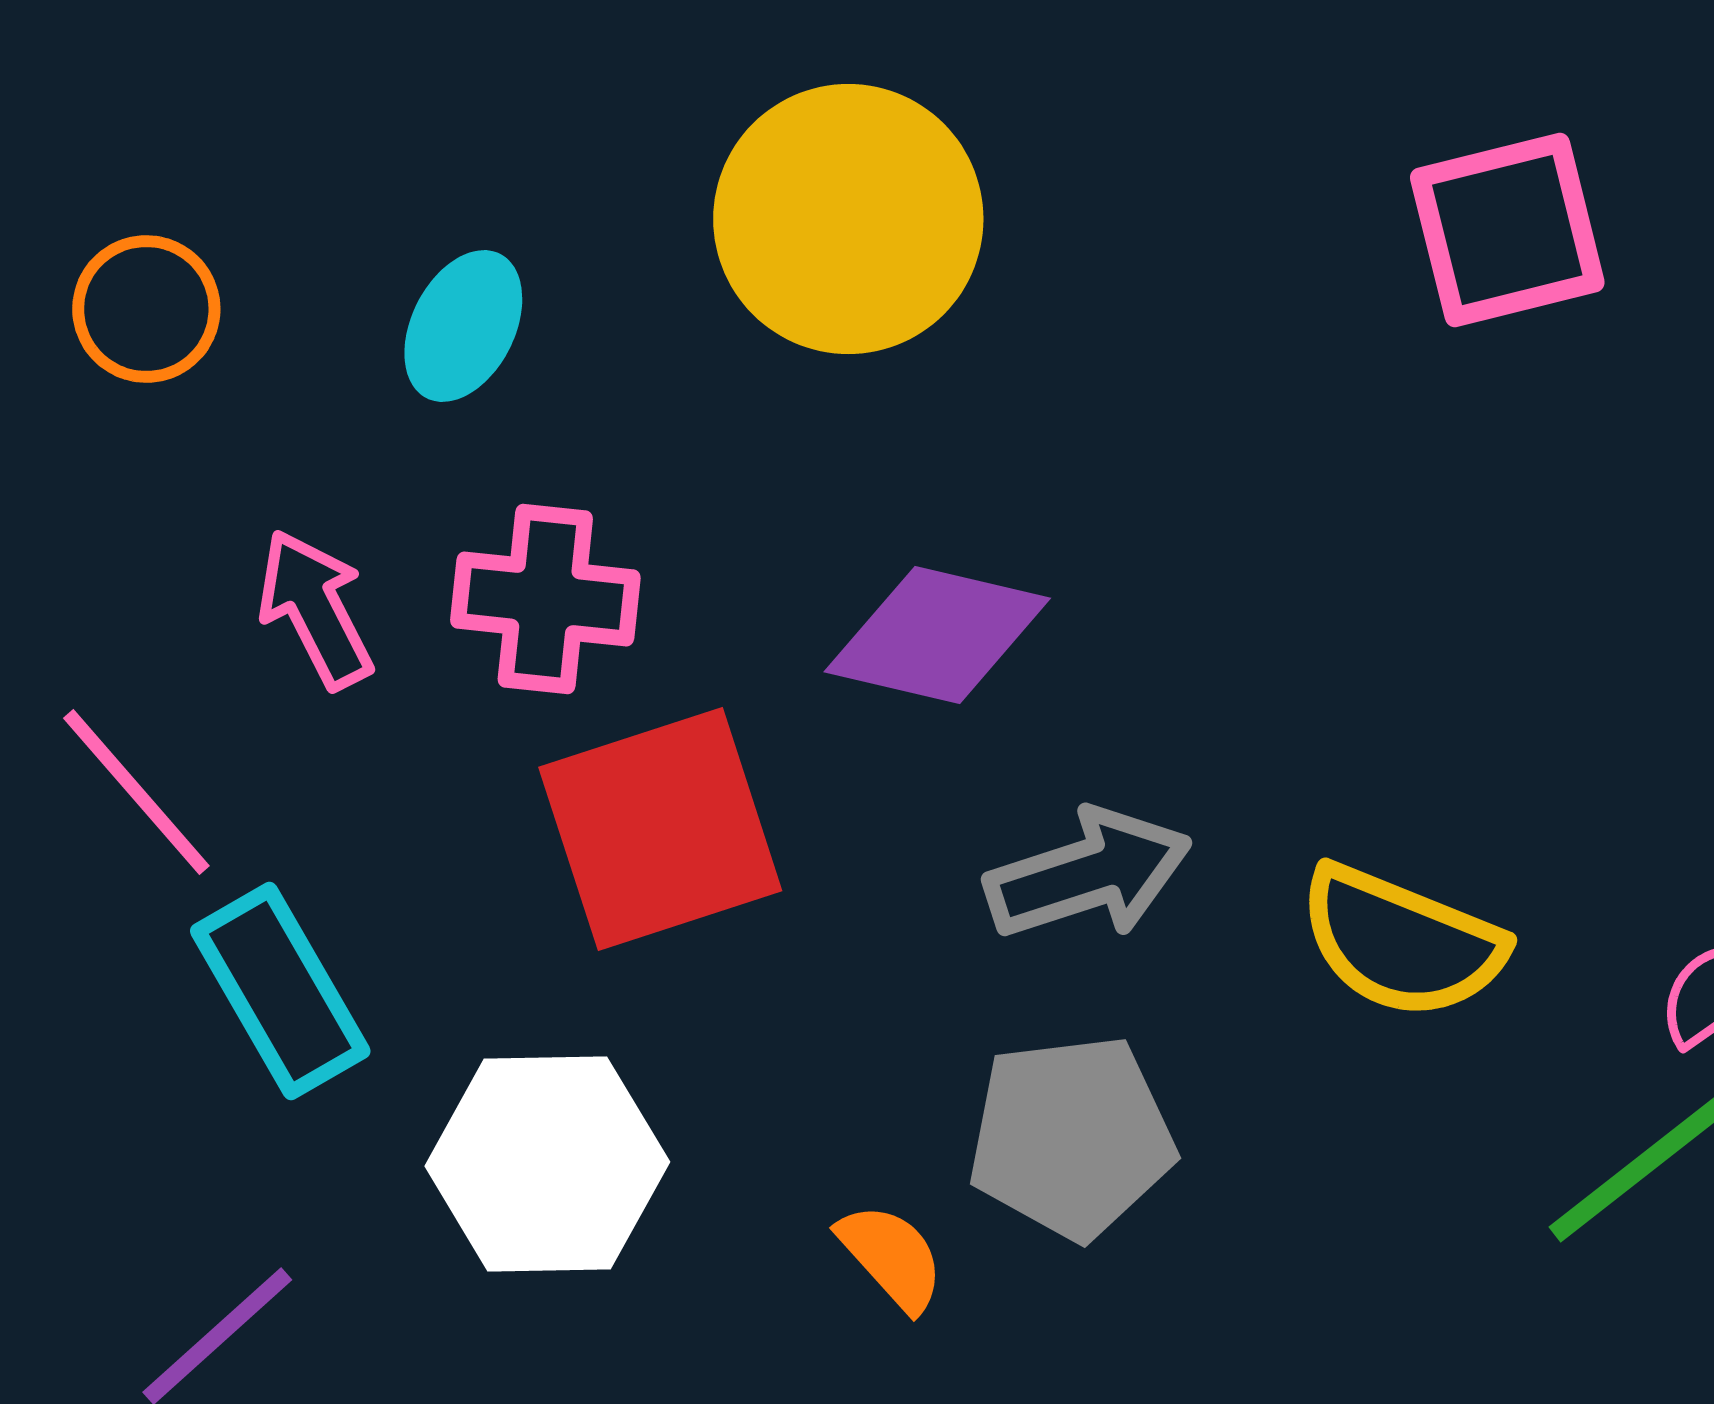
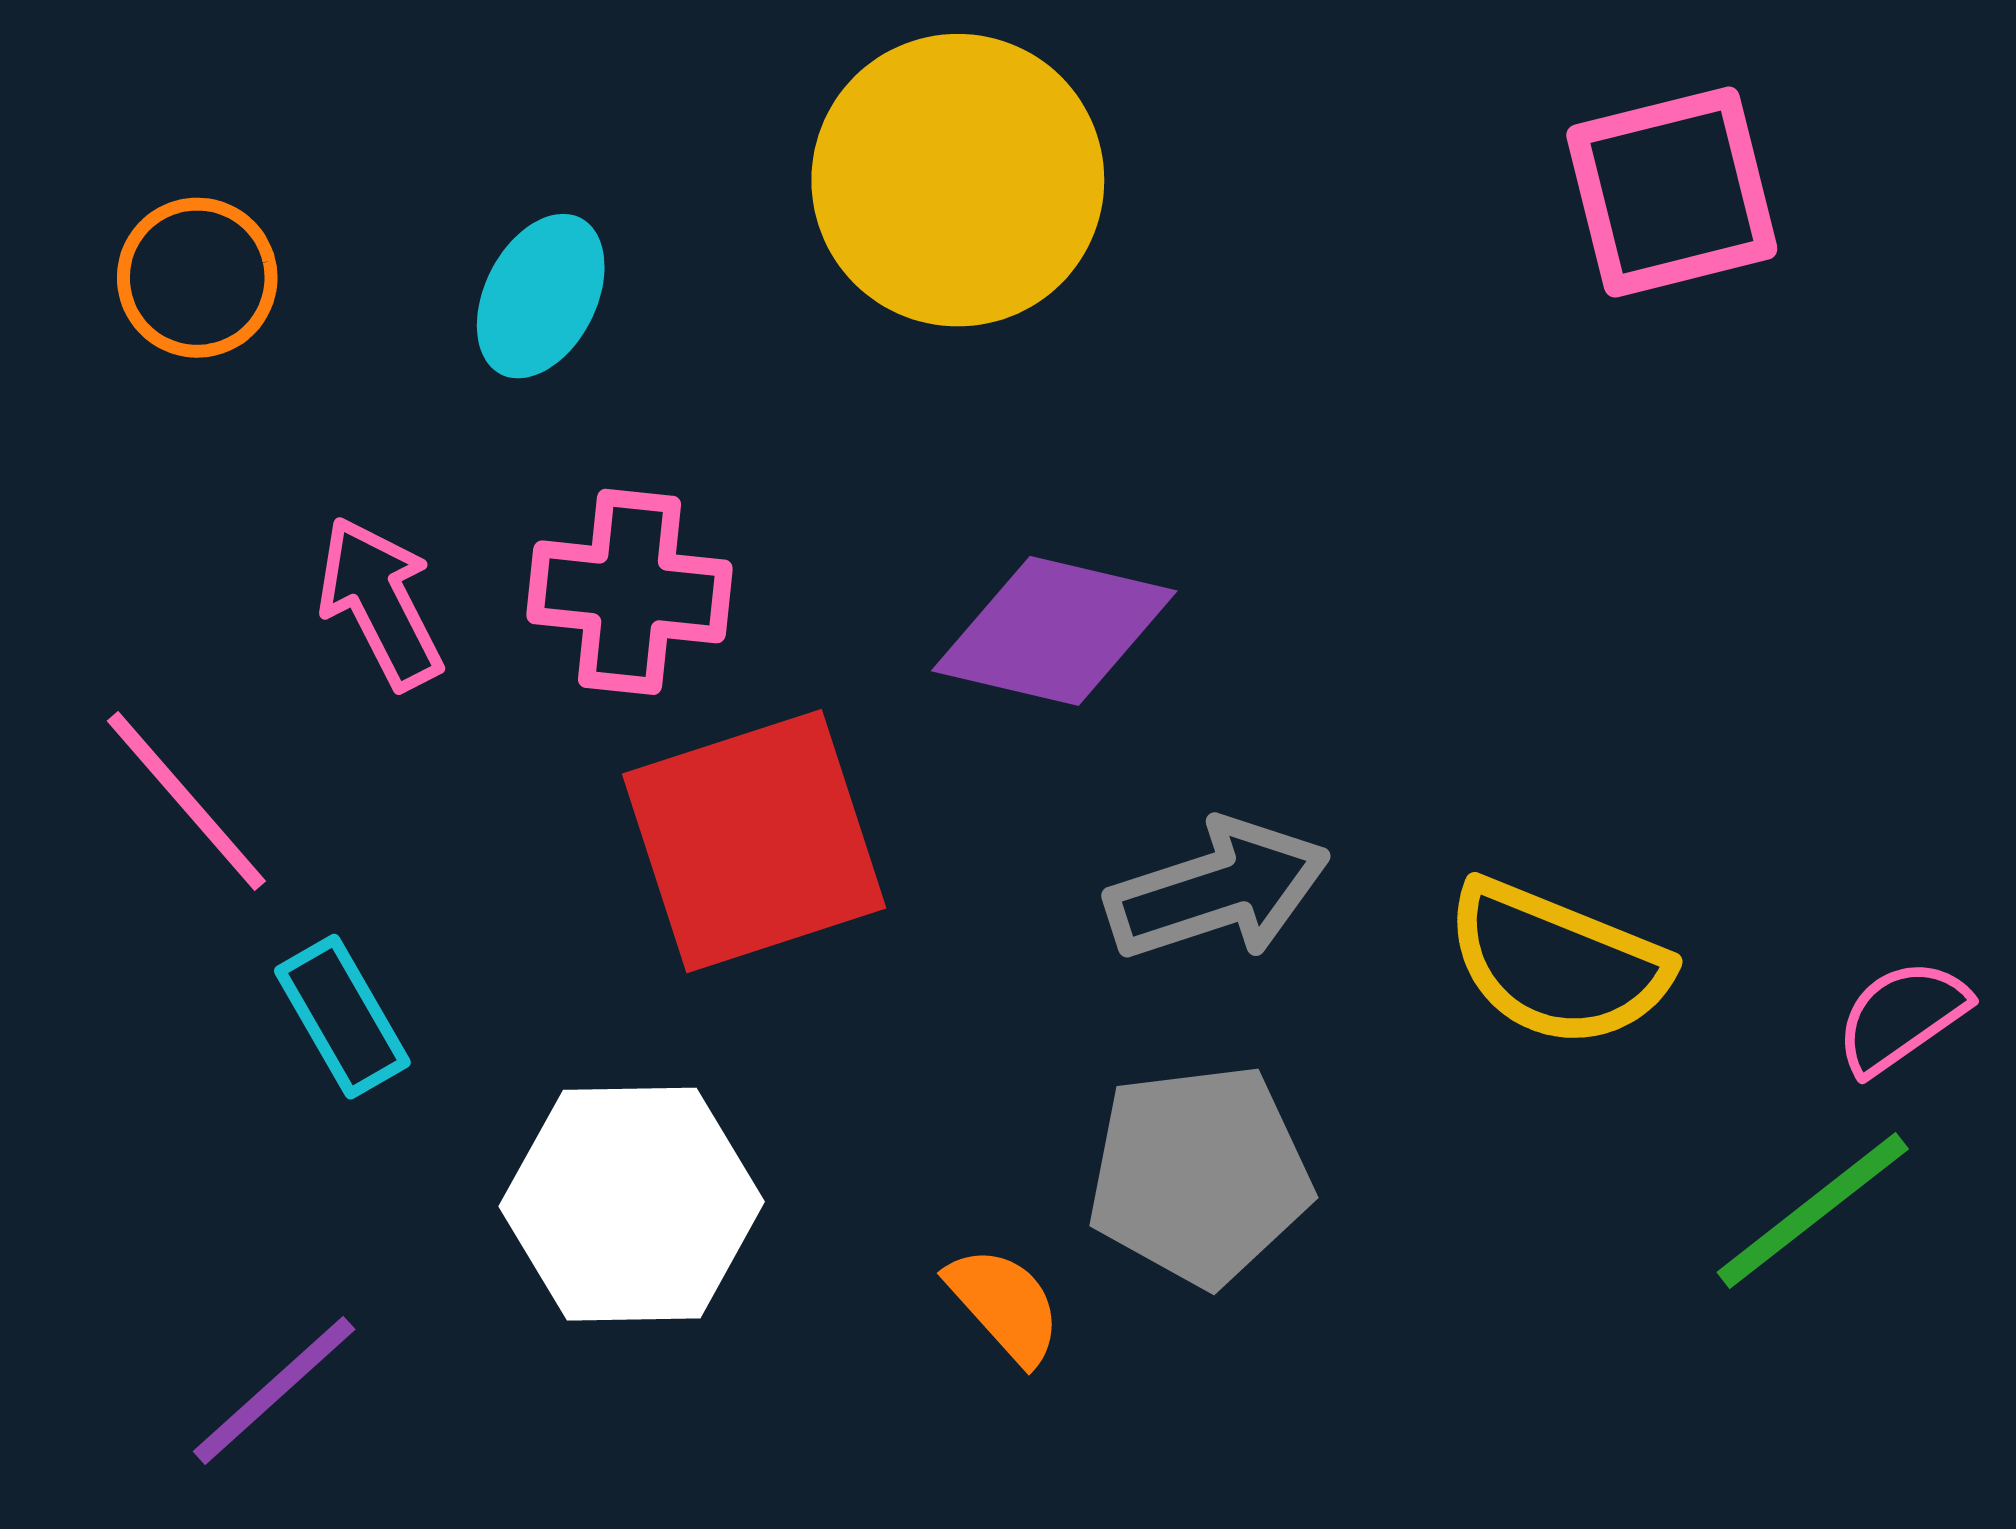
cyan rectangle: (280, 991) -> (342, 1017), size x0.7

